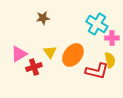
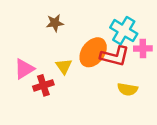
orange ellipse: (73, 55) -> (93, 52), moved
yellow semicircle: (110, 60) -> (128, 89), moved, turned 112
red L-shape: (97, 71) -> (115, 56), moved

